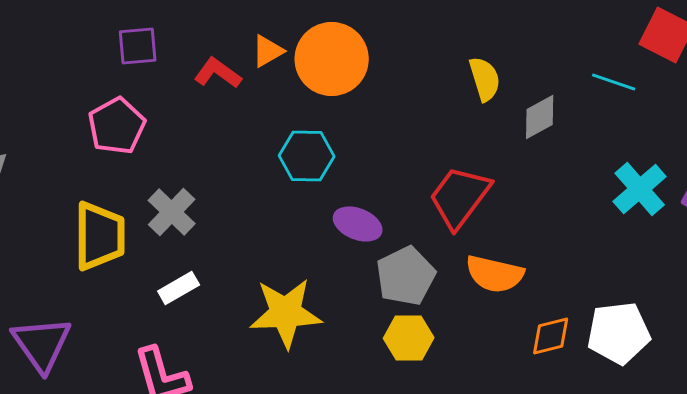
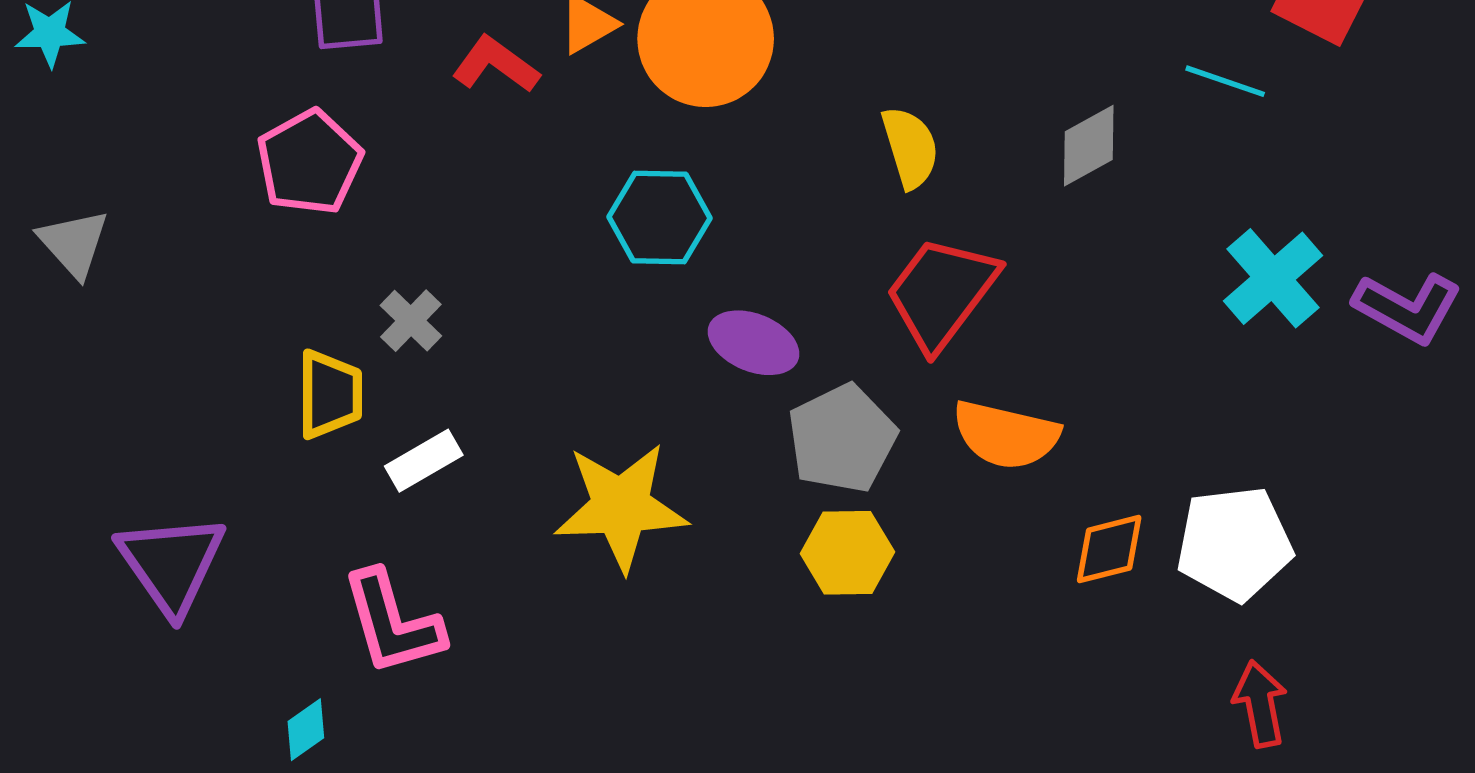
yellow semicircle: (485, 79) -> (910, 147), moved
gray cross: (172, 212) -> (411, 321), size x0.7
yellow trapezoid: (100, 236) -> (330, 394), moved, size x0.7

